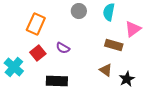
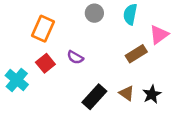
brown rectangle: (114, 45) -> (136, 54), turned -48
brown triangle: (106, 70) -> (127, 93), moved
black rectangle: (57, 81) -> (94, 97), moved, turned -50

